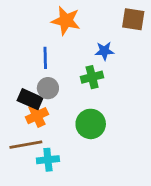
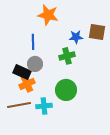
brown square: (133, 19) -> (97, 32), moved
cyan cross: (48, 160) -> (44, 106), moved

